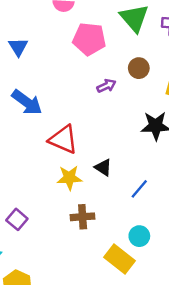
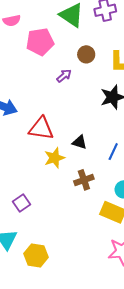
brown cross: (83, 217) -> (84, 180), moved
purple square: (17, 219) -> (22, 203), turned 30

